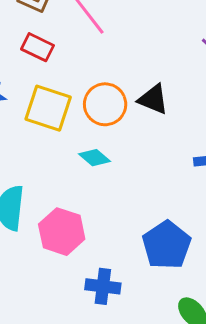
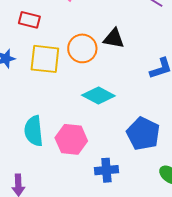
cyan diamond: (94, 158) -> (98, 96), moved, size x1.5

